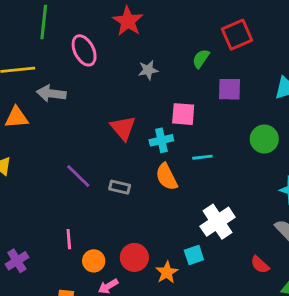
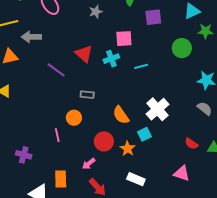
purple line: (78, 176) -> (56, 70), moved
orange semicircle: (167, 177) -> (121, 115), moved
purple cross: (17, 261) -> (24, 155), turned -35
orange circle: (94, 261) -> (74, 118), moved
red semicircle: (260, 265) -> (191, 144), moved

